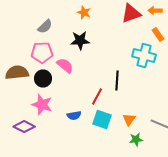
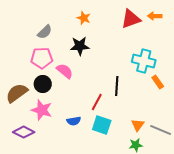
orange rectangle: (158, 34) -> (158, 82), moved
brown semicircle: (17, 72) -> (17, 93), moved, turned -30
orange triangle: (129, 120) -> (138, 125), moved

